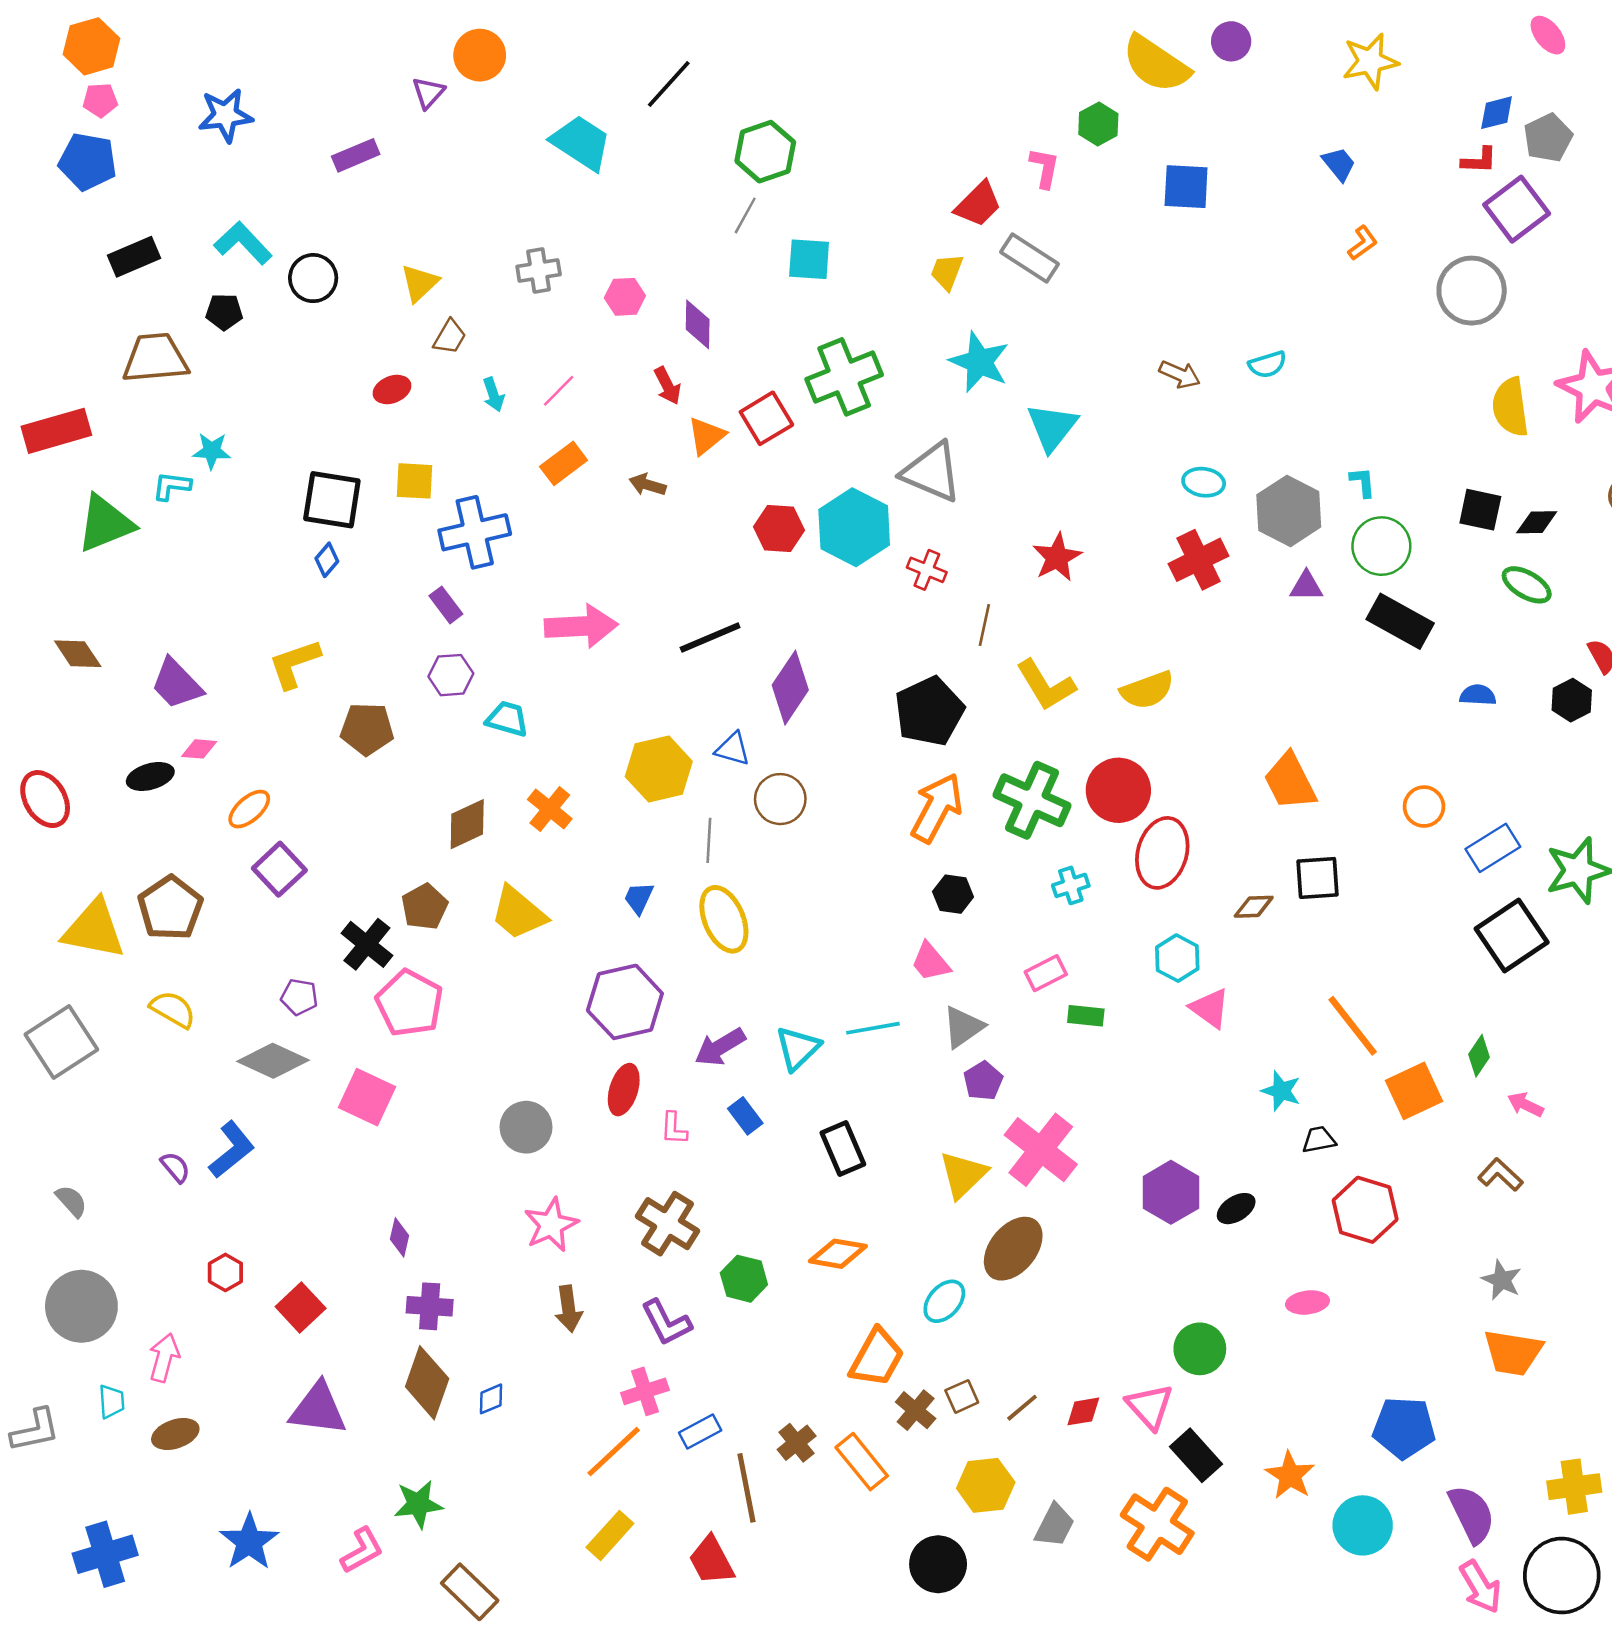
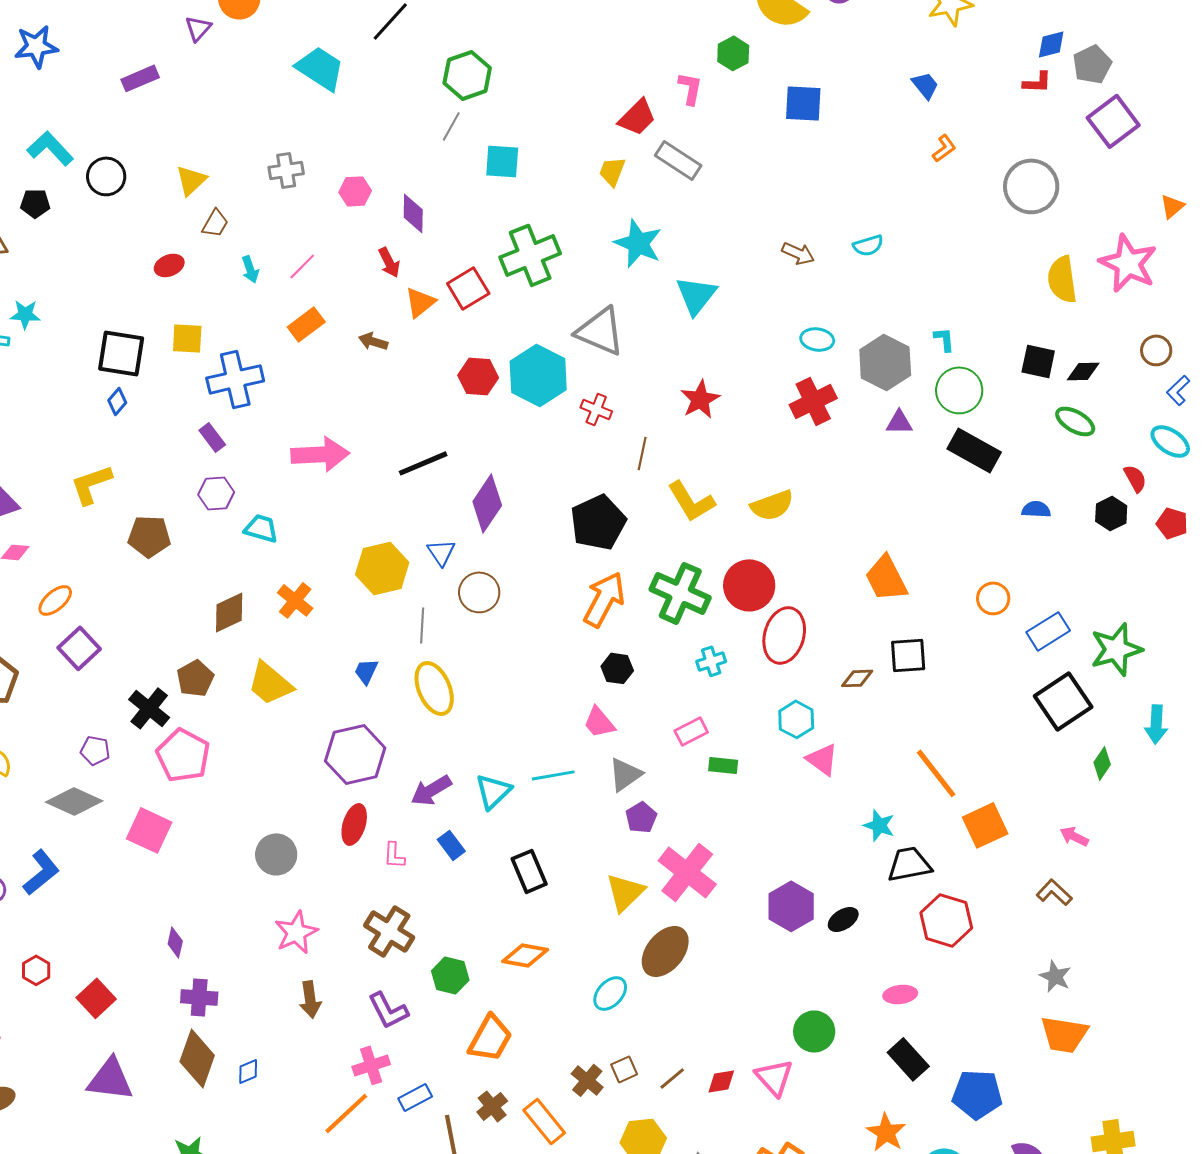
purple square: (1517, 209) -> (1113, 121), moved
blue triangle: (733, 749) -> (441, 552), turned 40
green diamond: (1479, 1056) -> (1102, 763), moved
black trapezoid: (1319, 1140) -> (909, 864), size x1.6
orange trapezoid: (877, 1358) -> (490, 1038), moved
black rectangle: (1196, 1455) -> (908, 1059), moved

